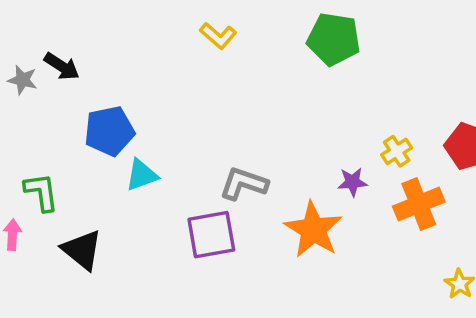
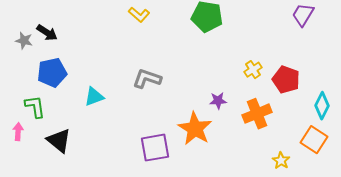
blue pentagon: (109, 131) -> (52, 73), moved
yellow cross: (397, 151) -> (253, 70), moved
gray L-shape: (244, 184) -> (147, 79), moved
purple square: (211, 235) -> (155, 148), moved

